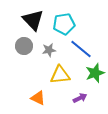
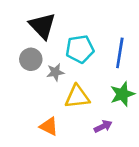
cyan pentagon: (64, 24) -> (80, 49), moved
blue line: (81, 49) -> (120, 53), moved, turned 60
gray star: (49, 50) -> (55, 72), moved

